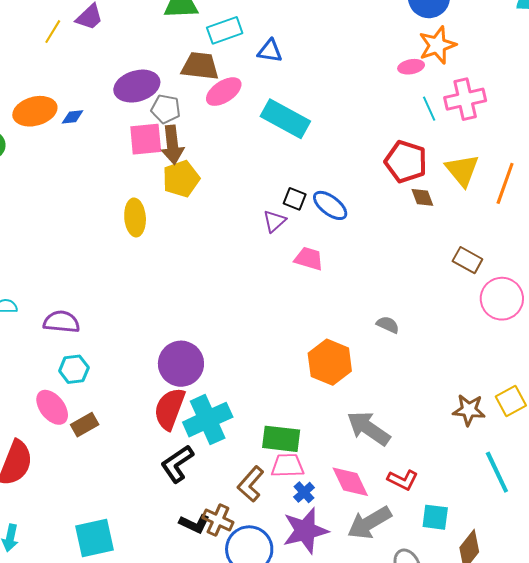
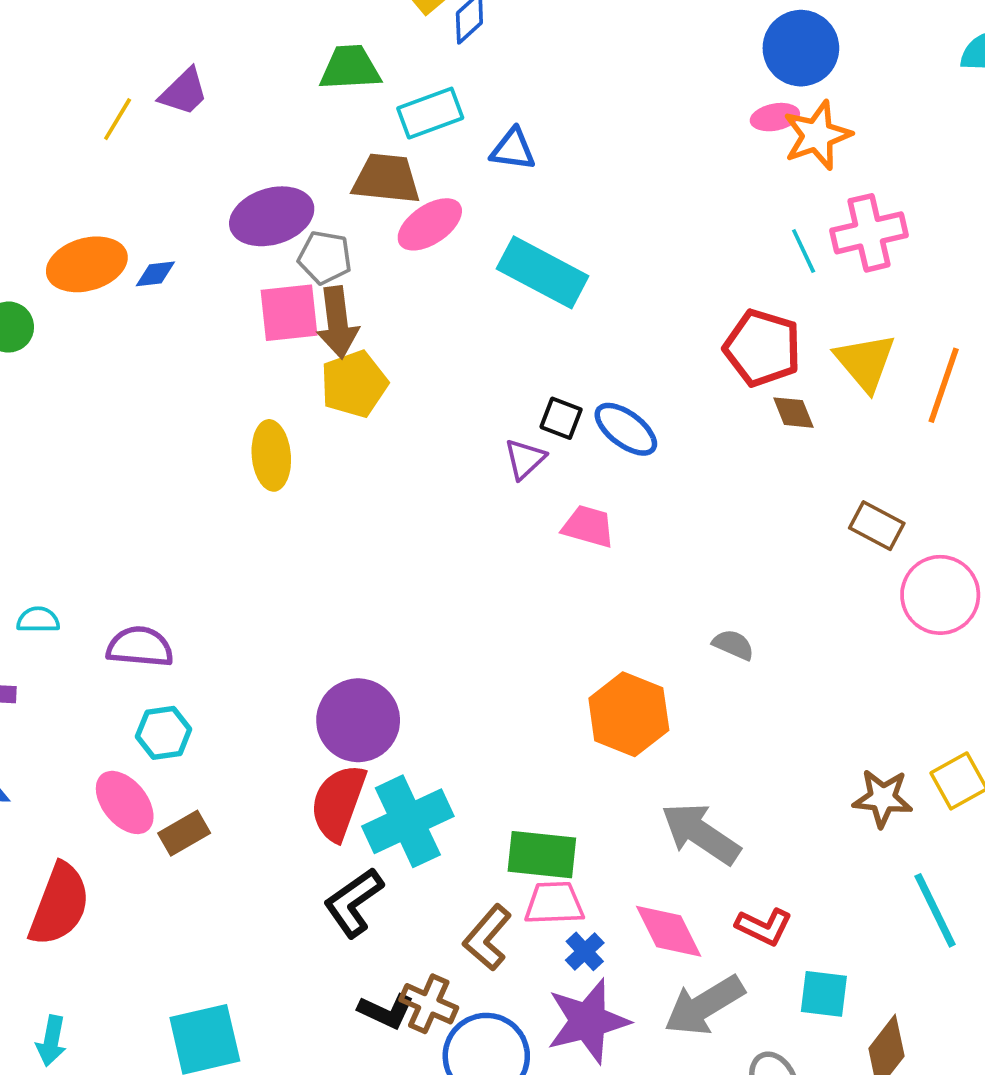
pink ellipse: (411, 67) -> (775, 117), moved

